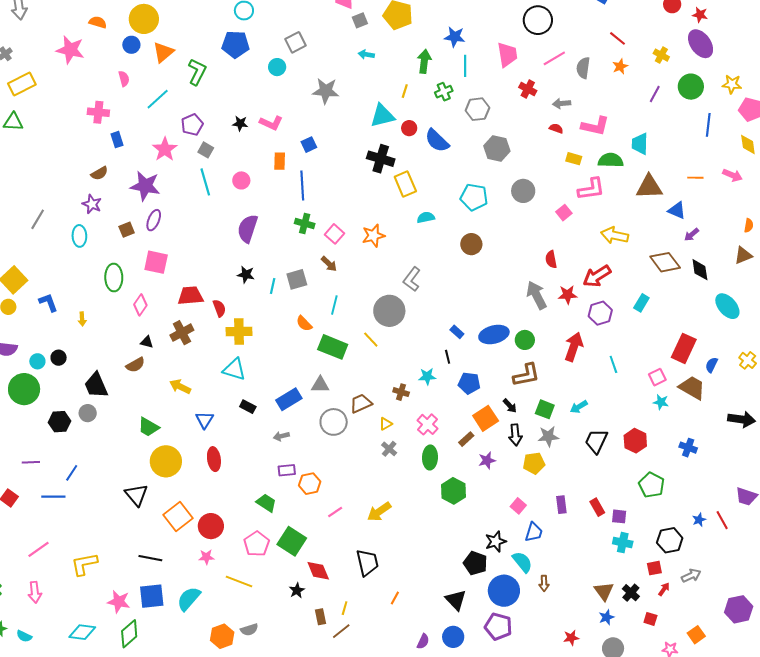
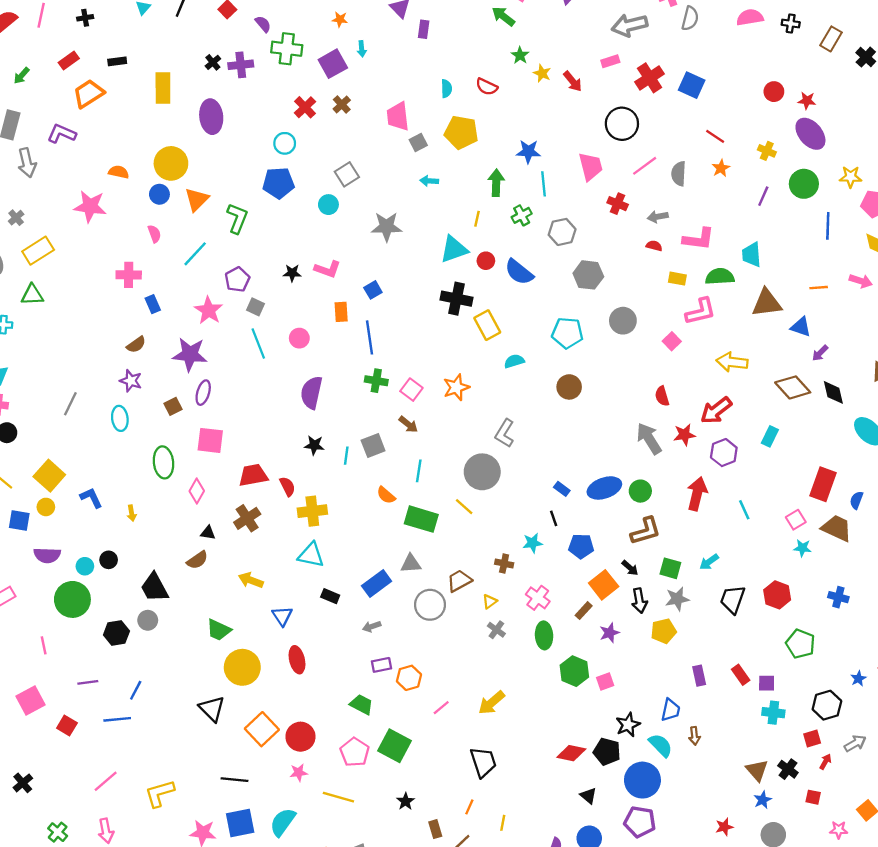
pink square: (518, 506) -> (605, 681), moved, turned 35
red diamond: (318, 571) -> (571, 753), moved, turned -50
brown arrow: (544, 583) -> (694, 736), moved
orange line: (395, 598) -> (469, 807), moved
black triangle: (456, 600) -> (588, 796), size x0.7
yellow line: (345, 608) -> (503, 823), moved

